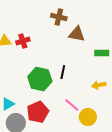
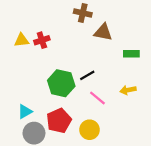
black line: (63, 72) -> (87, 75), turned 48
pink line: (72, 105) -> (97, 98), moved
yellow circle: (88, 117) -> (90, 130), moved

